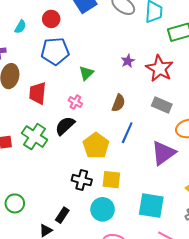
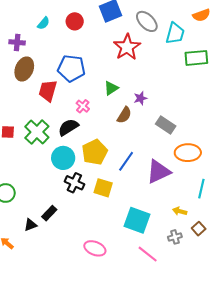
blue pentagon: (55, 51) -> (71, 68), moved
purple star: (128, 61) -> (140, 98), moved
red star: (159, 68) -> (127, 47), moved
green triangle: (86, 73) -> (111, 88), moved
blue line: (127, 133) -> (126, 161), moved
cyan circle: (103, 209) -> (63, 158), moved

